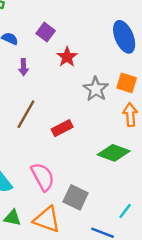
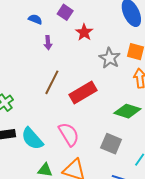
red rectangle: (62, 128) -> (83, 93), size x1.5
gray square: (76, 197) -> (111, 144), moved

